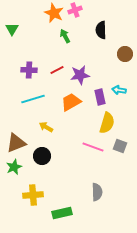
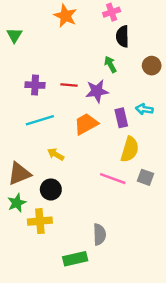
pink cross: (75, 10) -> (112, 12), moved
green arrow: (65, 36) -> (110, 64), moved
red line: (57, 70) -> (69, 85), turned 32
gray semicircle: (97, 192) -> (99, 234), moved
yellow cross: (33, 195) -> (40, 221), moved

